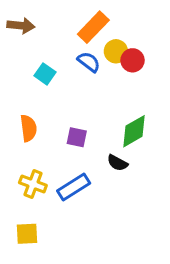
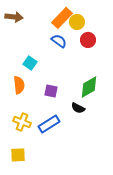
yellow circle: (116, 51) -> (77, 22), moved
cyan square: (45, 74) -> (30, 63), moved

